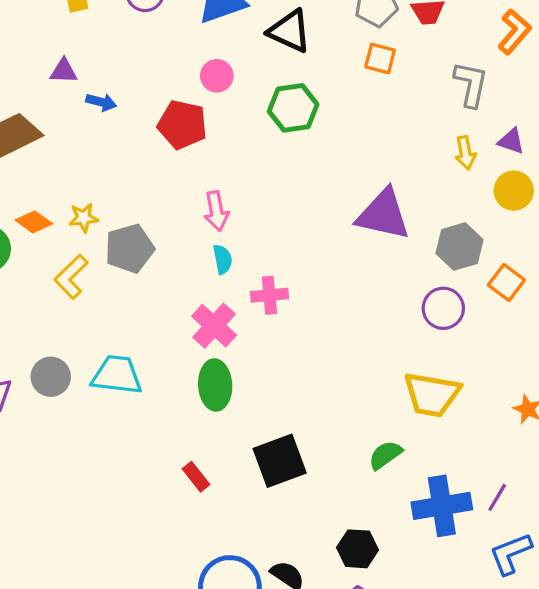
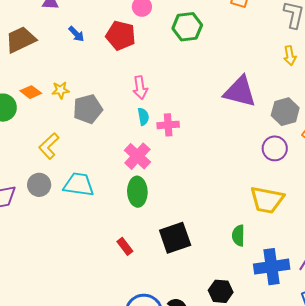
blue arrow: (101, 102) -> (76, 34), moved, turned 30
yellow L-shape: (71, 277) -> (49, 146), moved
pink cross: (269, 295) -> (168, 125), moved
green semicircle: (385, 455) -> (238, 236), turned -55

